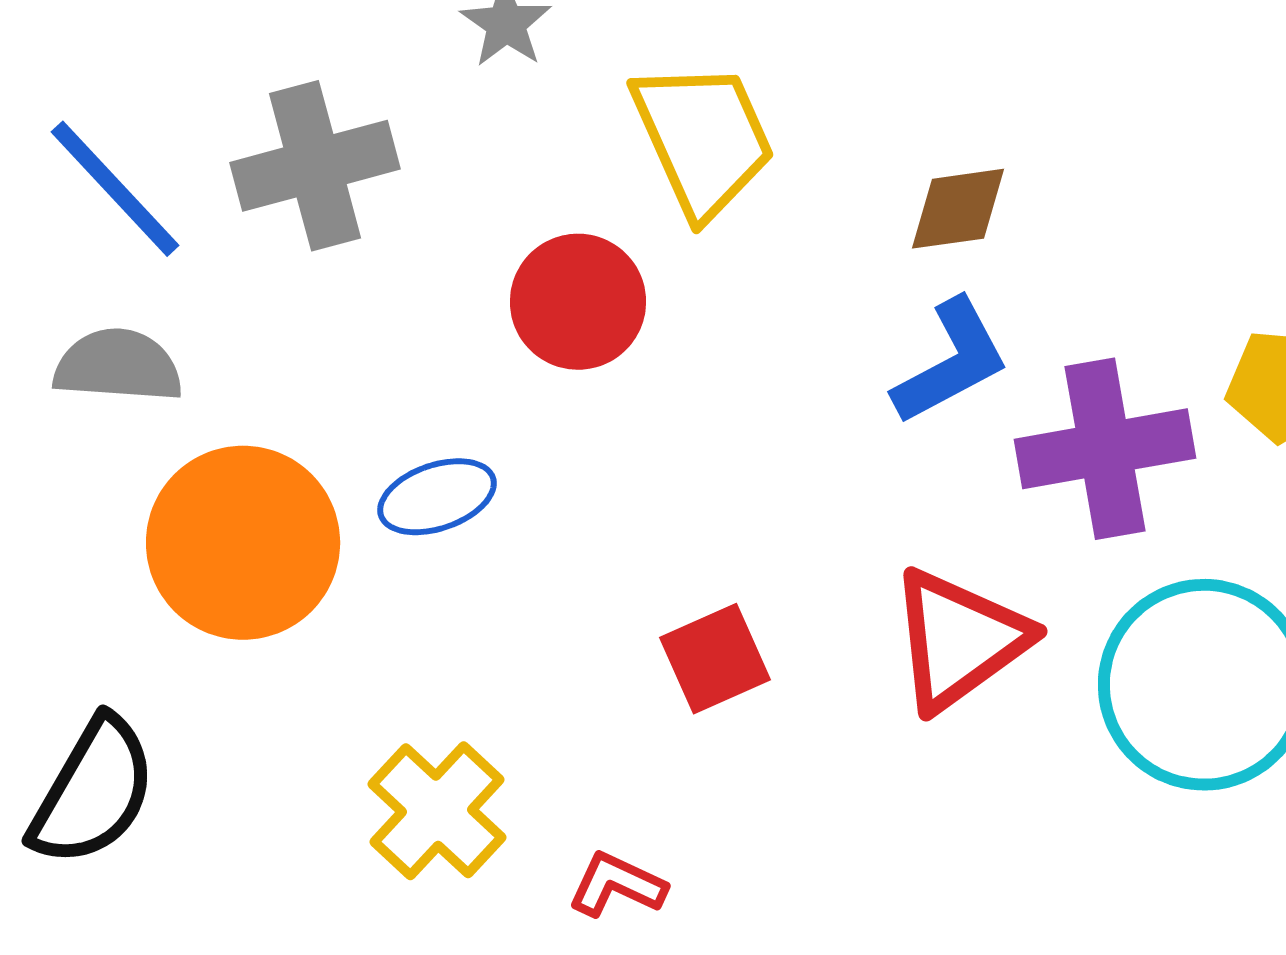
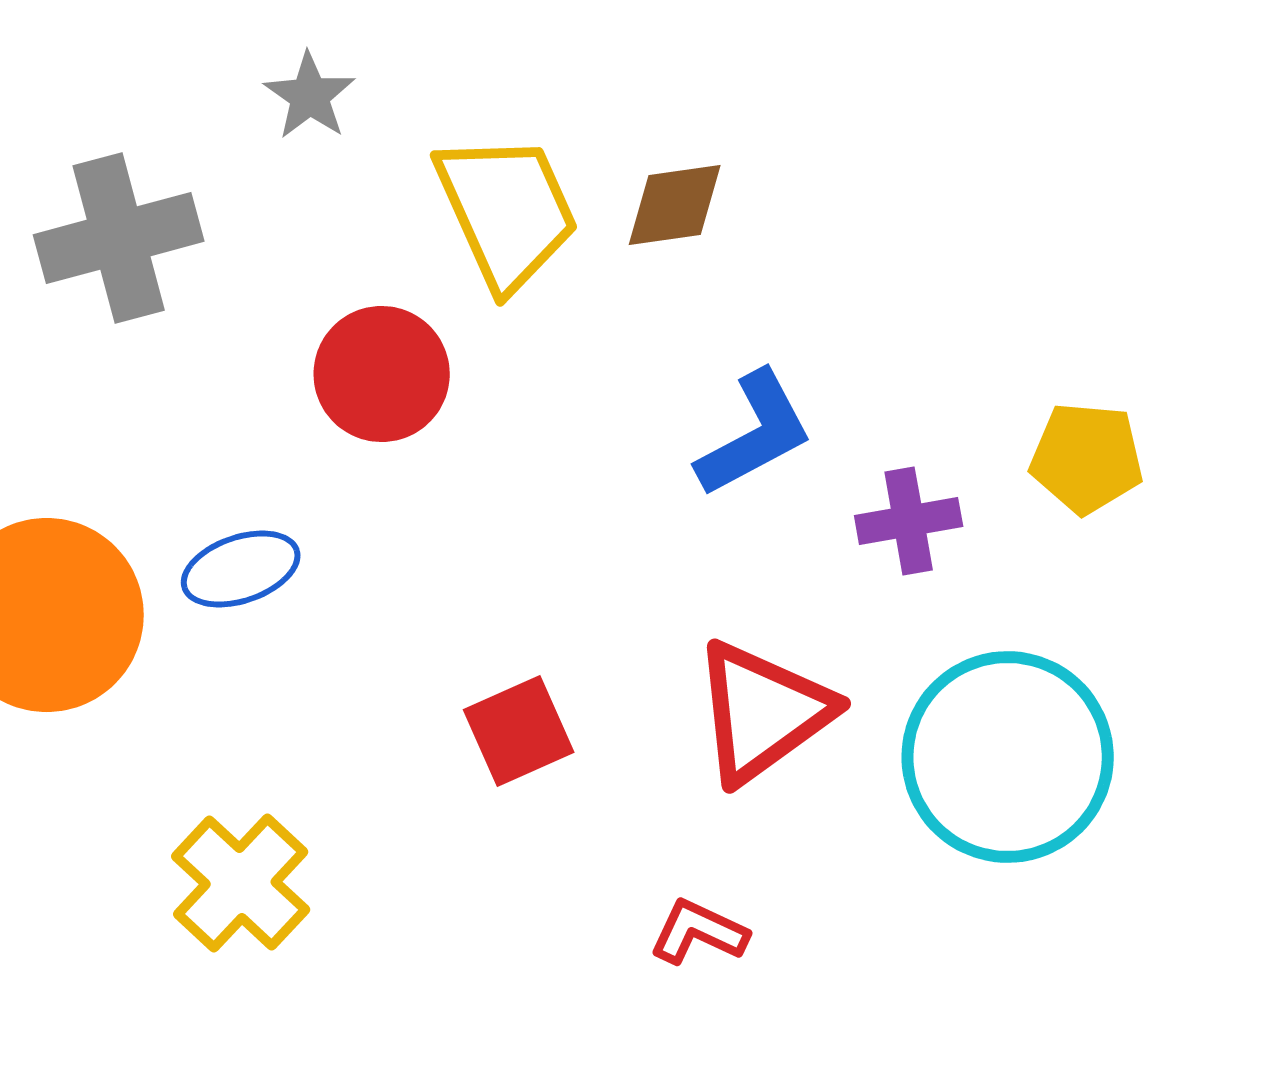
brown diamond: (958, 209) -> (675, 205), moved
purple cross: (1105, 449) -> (909, 521), size x0.6
red L-shape: (617, 885) -> (699, 932), moved

